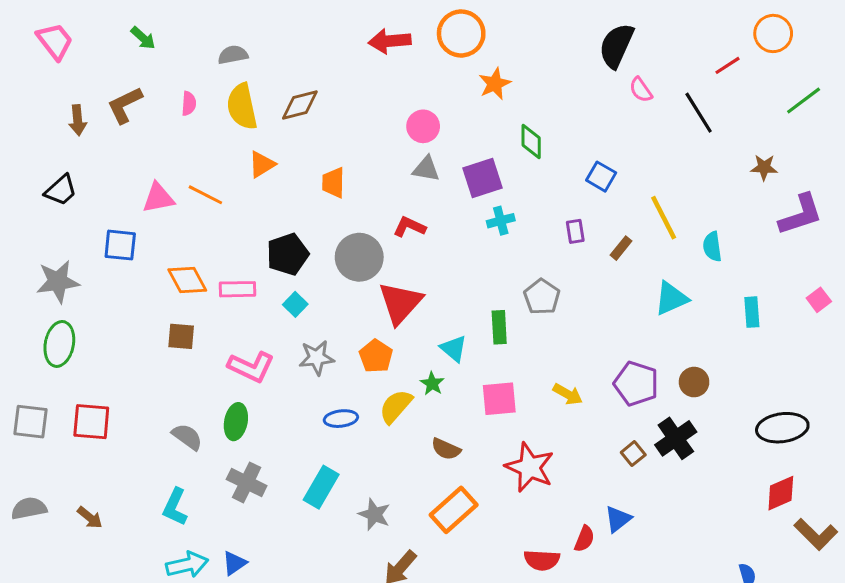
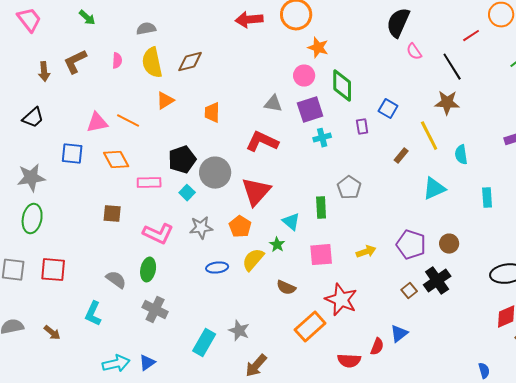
orange star: (495, 84) -> (318, 48), turned -30
pink circle: (423, 126) -> (304, 76), moved
green diamond: (531, 142) -> (342, 86), size x1.4
brown star: (764, 167) -> (447, 103), moved, size x1.4
red L-shape: (409, 227) -> (262, 142), size x1.5
purple rectangle: (575, 231) -> (362, 127), moved
gray circle: (359, 257) -> (215, 173), moved
orange diamond: (187, 280) -> (116, 160), moved
yellow arrow: (568, 394) -> (366, 252), turned -48
cyan rectangle: (321, 487) -> (204, 343), moved
cyan L-shape: (175, 507) -> (93, 314), moved
orange rectangle: (454, 510) -> (310, 327), moved

